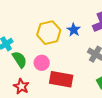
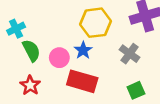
blue star: (74, 30) -> (83, 50), moved
yellow hexagon: (49, 33) -> (95, 23), moved

